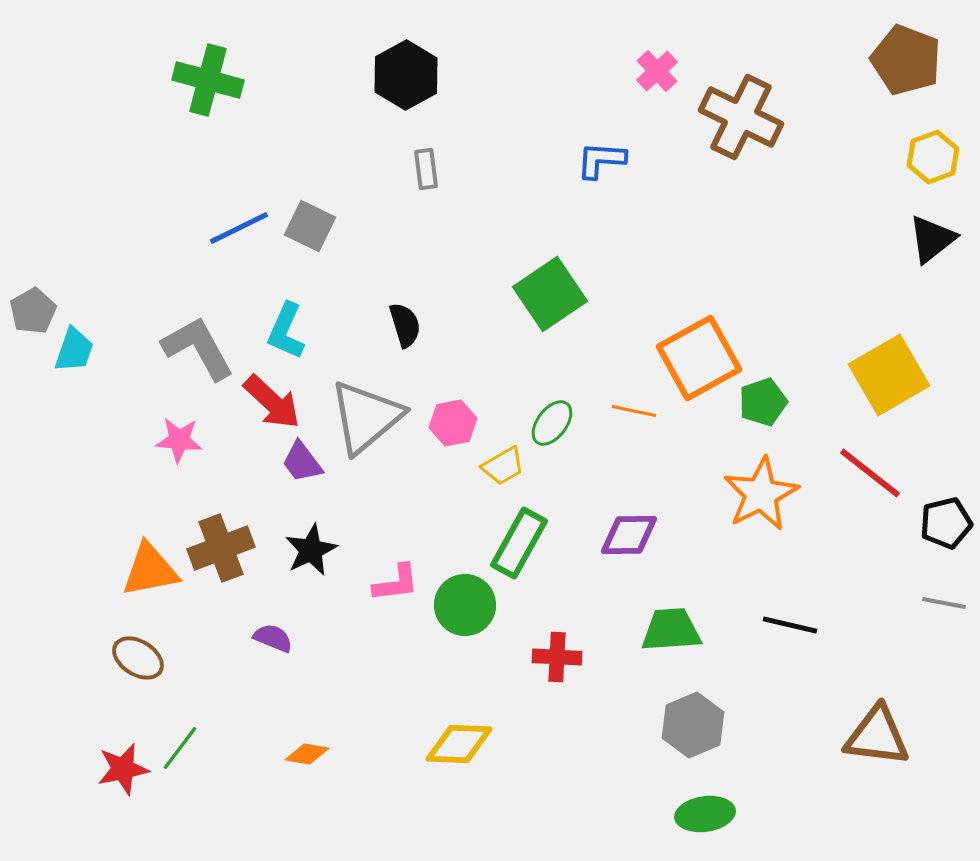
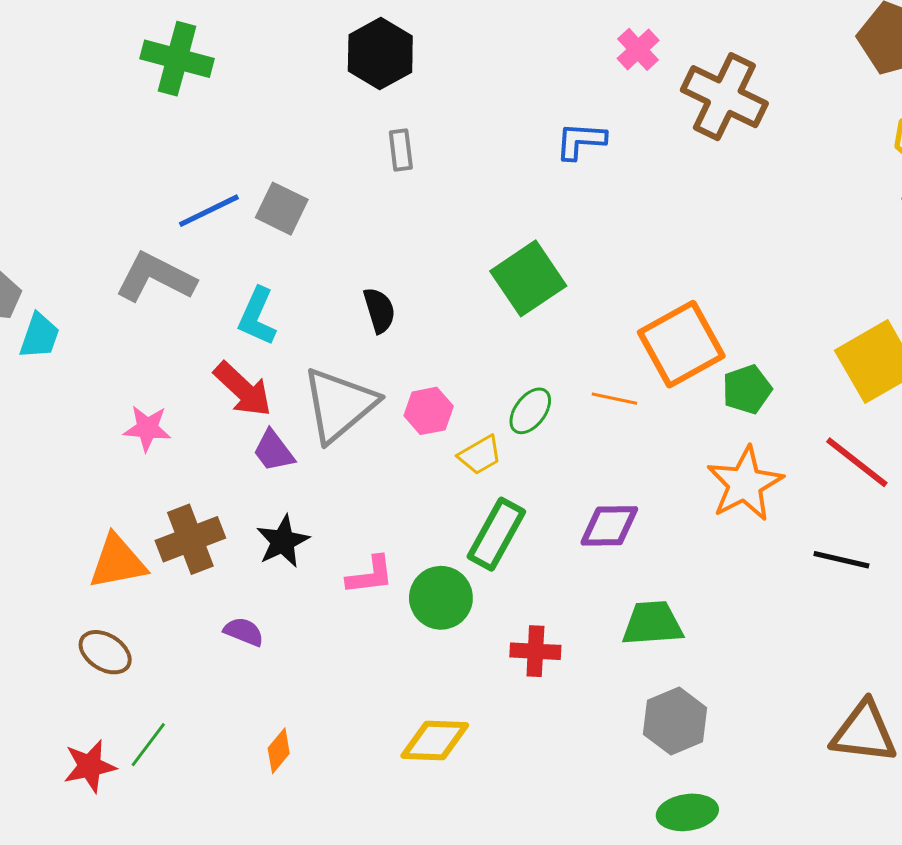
gray L-shape: (198, 348) -> (155, 277), moved, turned -34
black line: (790, 625) -> (841, 560), moved
orange diamond: (307, 754) -> (279, 751), turned -60

